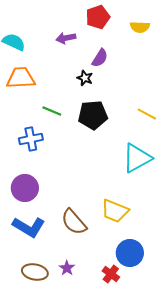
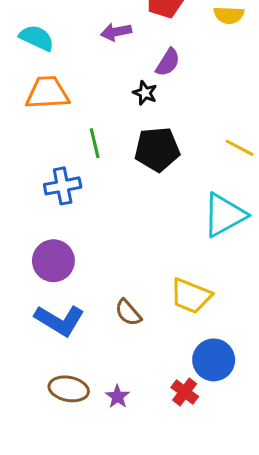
green line: (52, 111) -> (95, 143), turned 54
brown semicircle: (74, 222) -> (128, 313), size x0.7
purple star: (67, 268) -> (118, 397), moved

